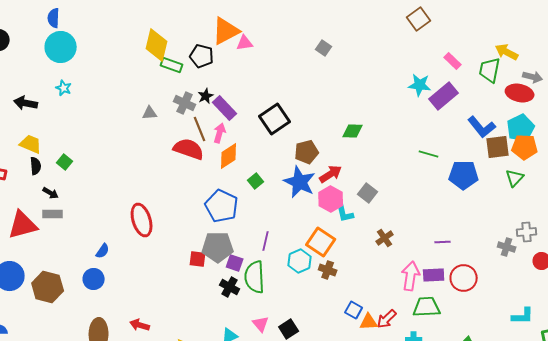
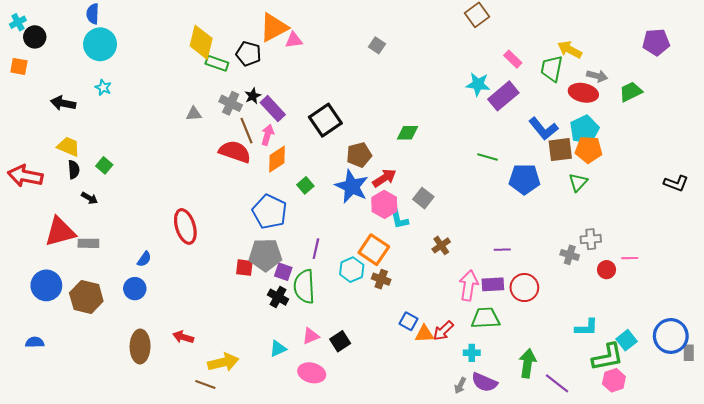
gray rectangle: (53, 214) -> (88, 243), moved
pink triangle: (261, 324) -> (311, 336), turned 48

